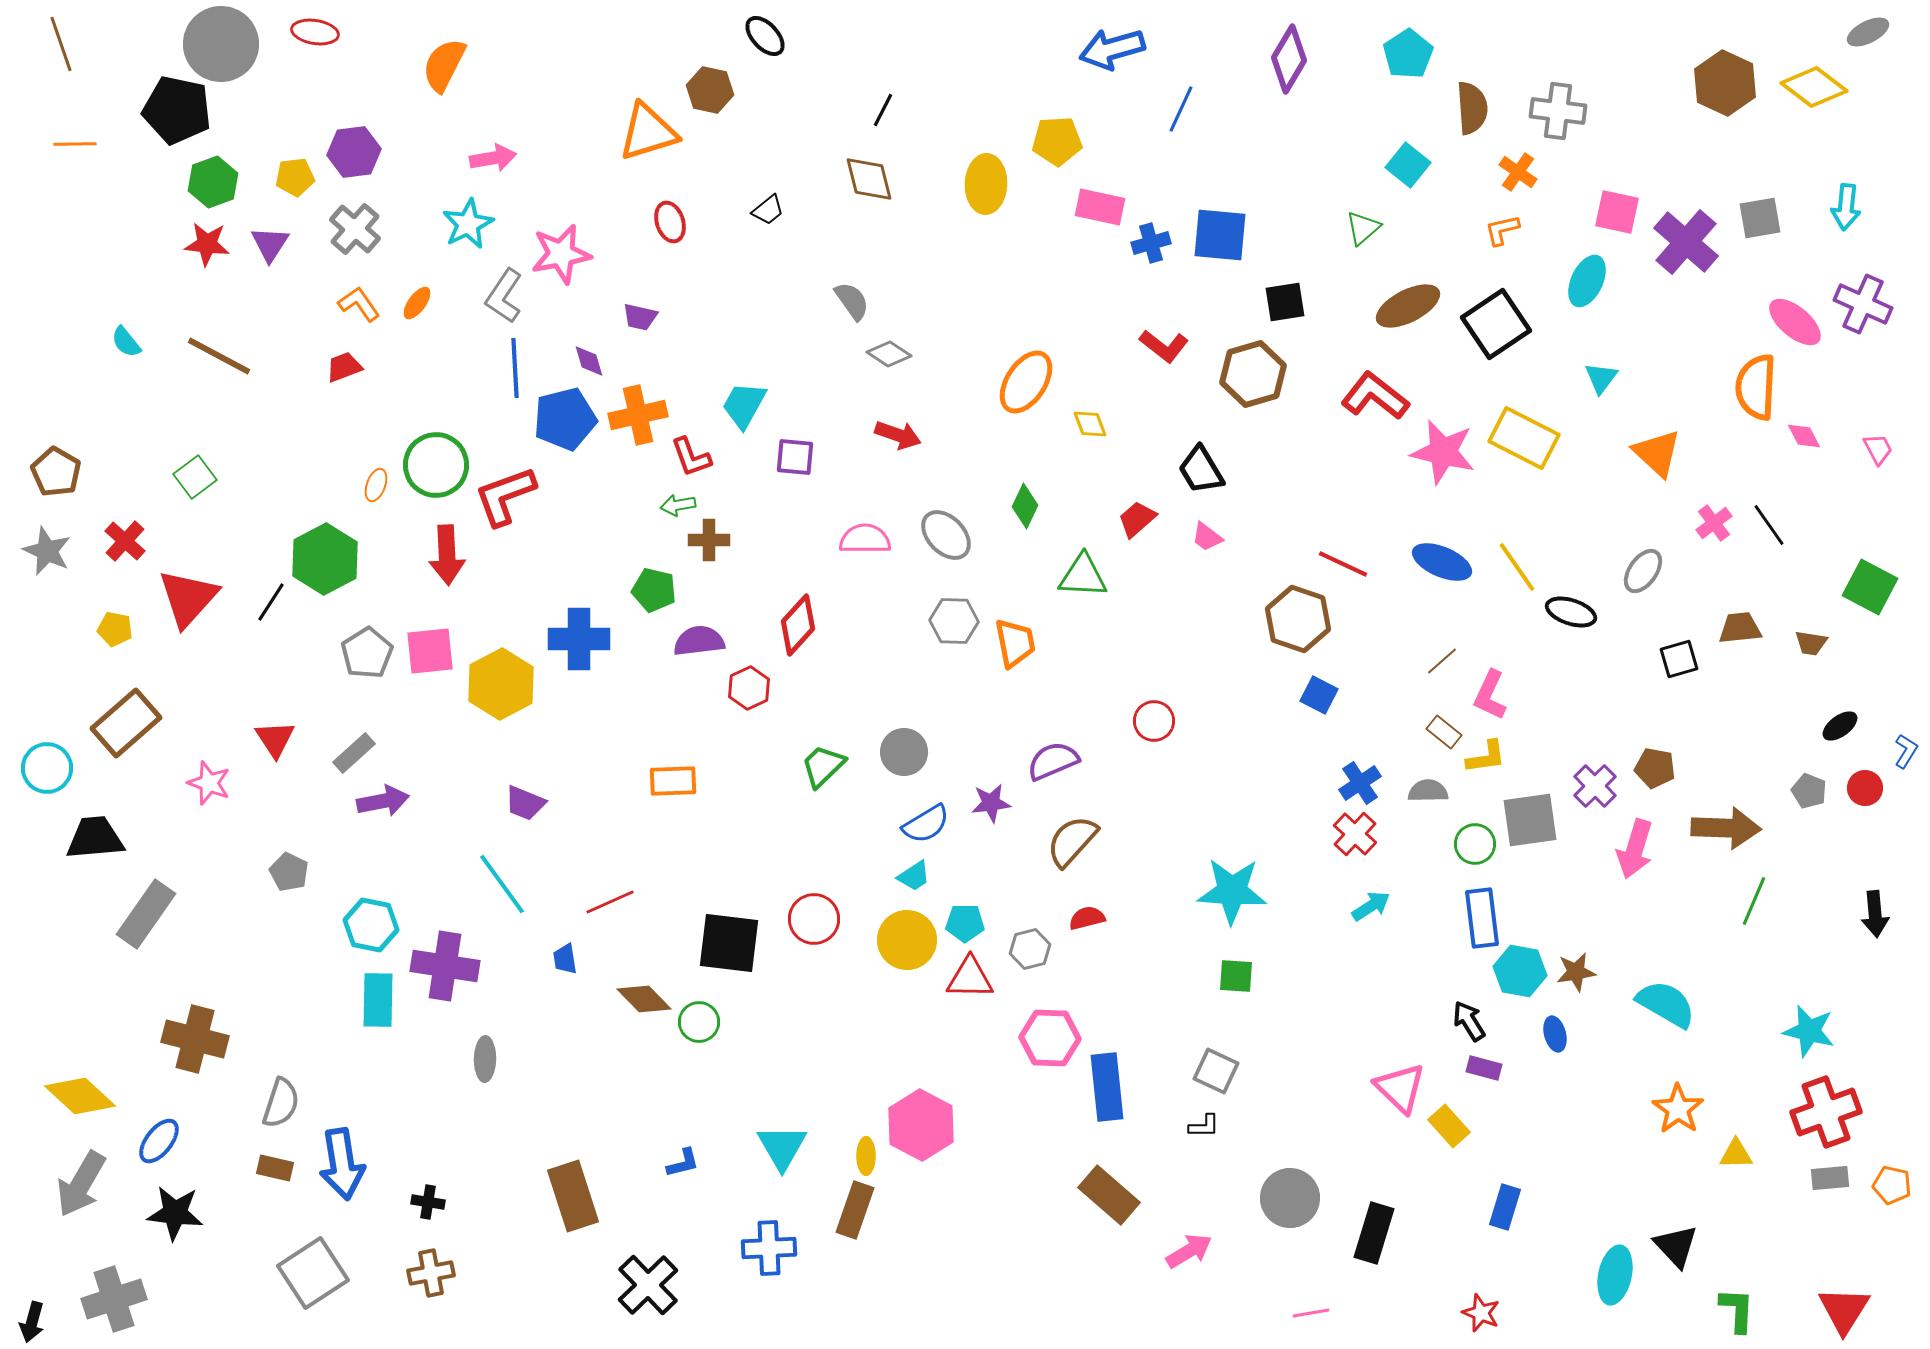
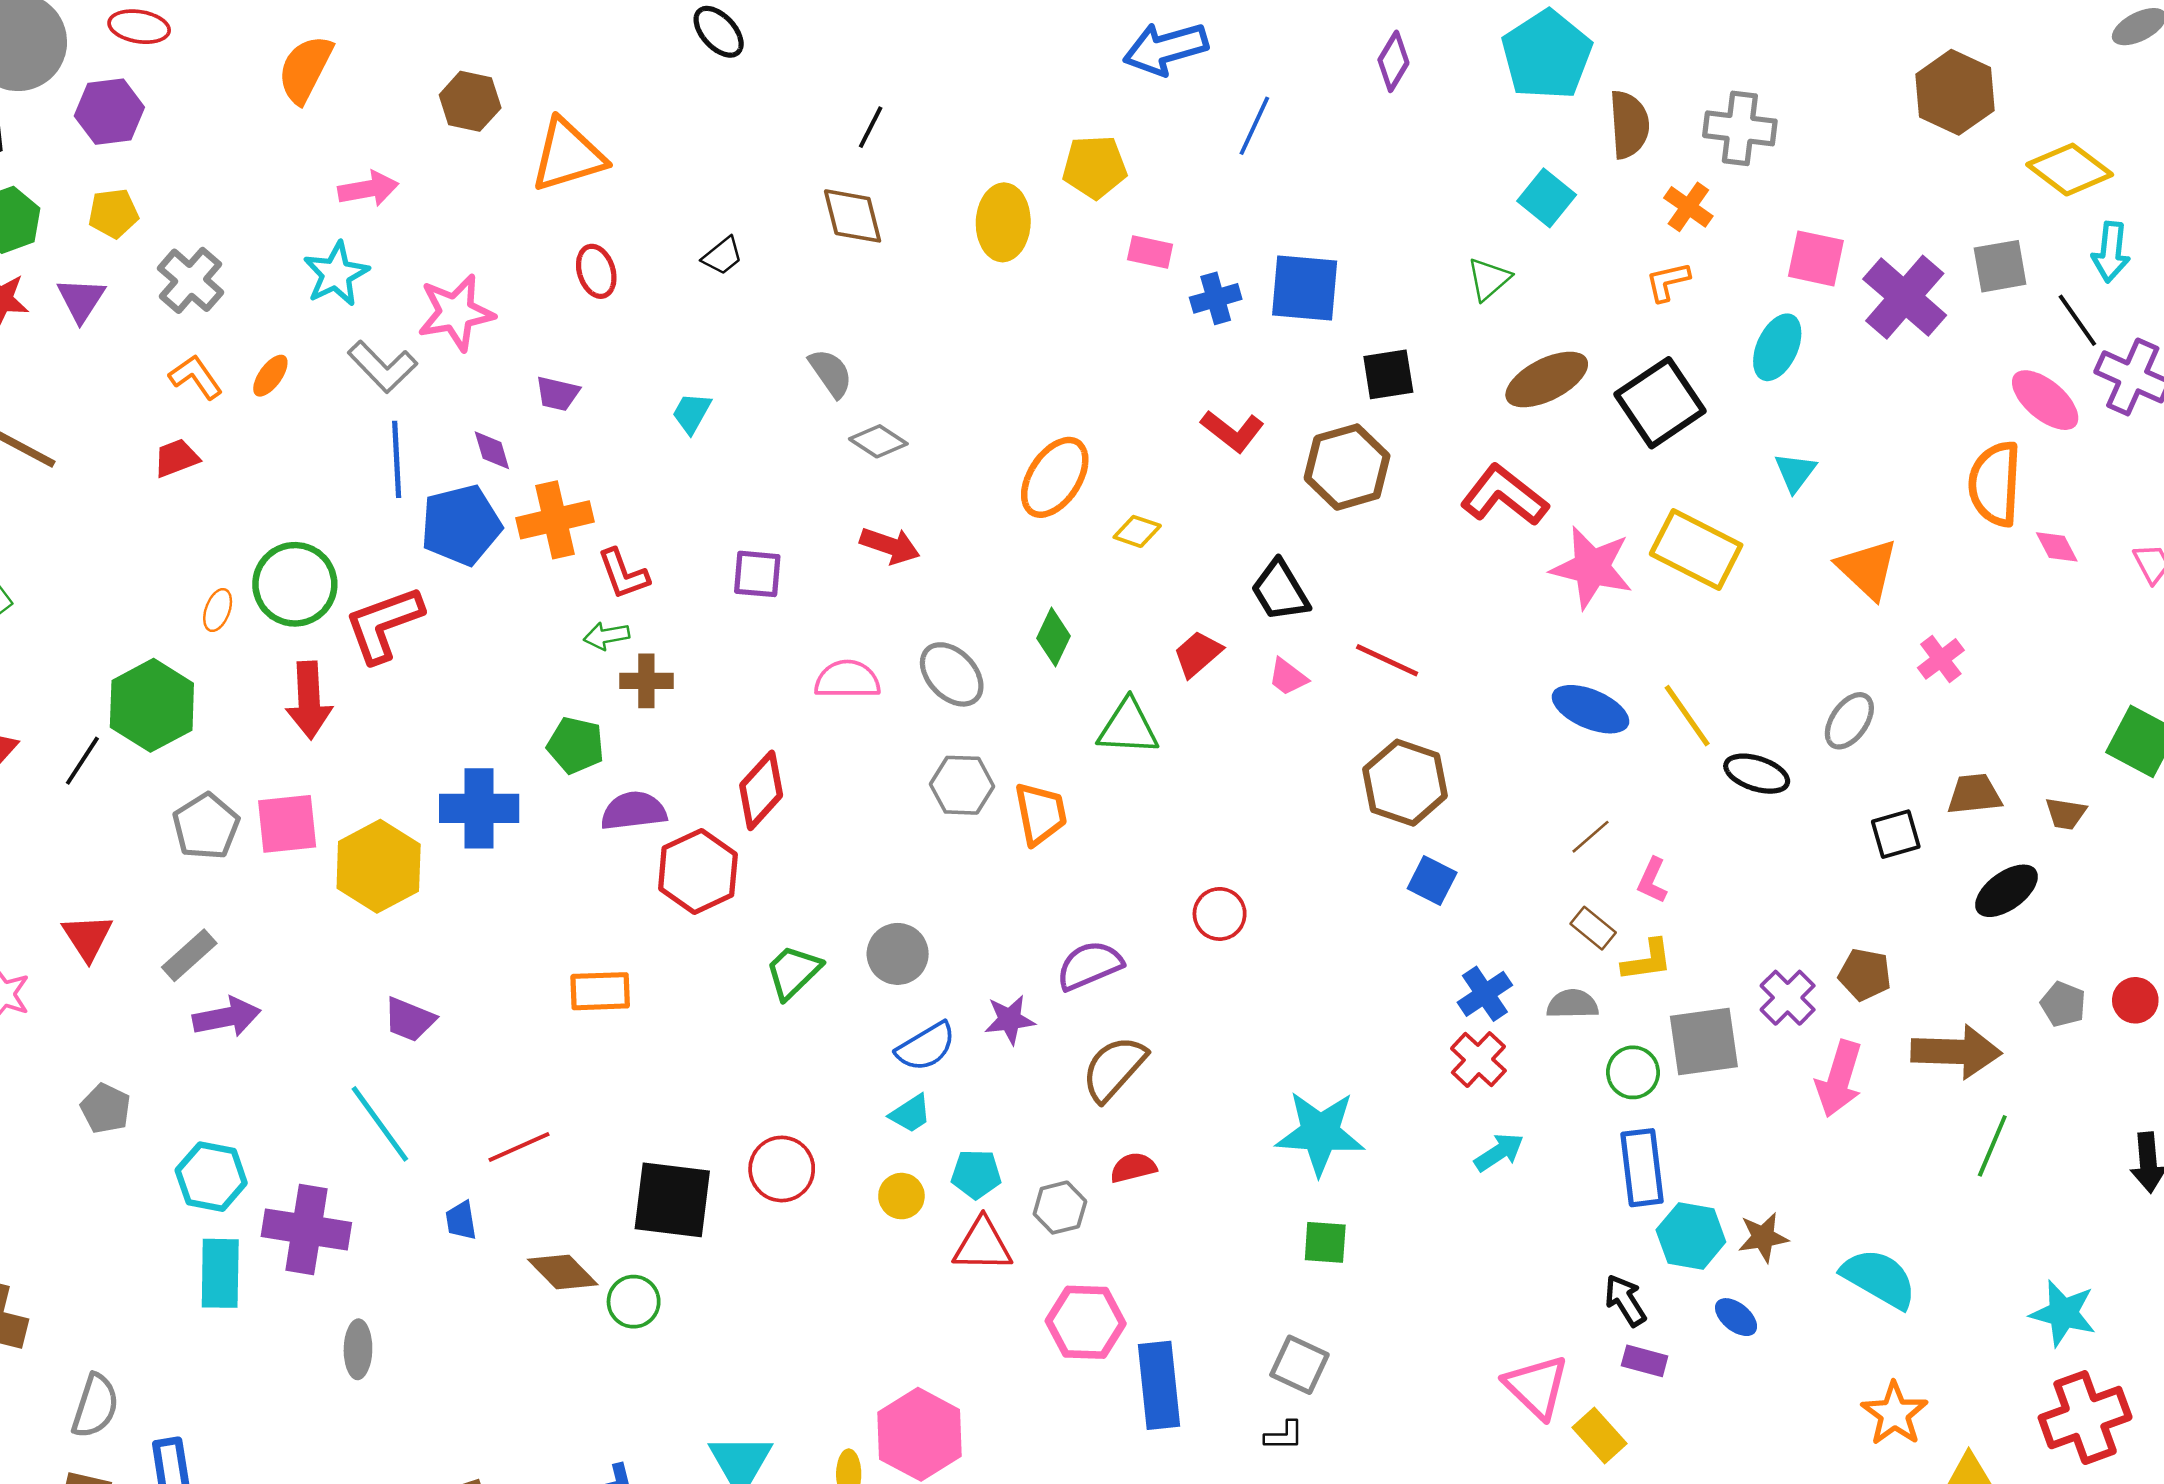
cyan pentagon: (1408, 54) -> (1547, 55), size x1.4
purple diamond: (1289, 59) -> (1393, 61), size x0.7
yellow diamond: (1814, 87) -> (2070, 170), moved
brown hexagon: (710, 90) -> (470, 101), moved
purple hexagon: (354, 152) -> (109, 112), moved
pink rectangle: (1100, 207) -> (1150, 252), size x0.7
gray L-shape: (504, 296) -> (382, 367), turned -78
cyan trapezoid: (744, 405) -> (692, 413), moved, size x0.7
yellow diamond: (1090, 424) -> (1137, 531), turned -51
black line: (1769, 525) -> (2077, 320), moved
red line: (1343, 564) -> (1387, 660), moved
red hexagon: (749, 688) -> (698, 871), size x1.5
pink L-shape: (1490, 695) -> (1652, 880), size x0.7
black ellipse: (1840, 726) -> (2006, 891), moved, size x1.4
yellow circle: (907, 940) -> (901, 1196), size x0.6
blue ellipse: (1555, 1034) -> (1736, 1317), turned -36

